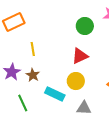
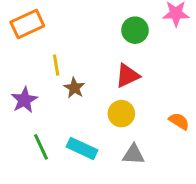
brown star: (33, 75) -> (74, 88), moved
cyan rectangle: (55, 94) -> (82, 148), moved

